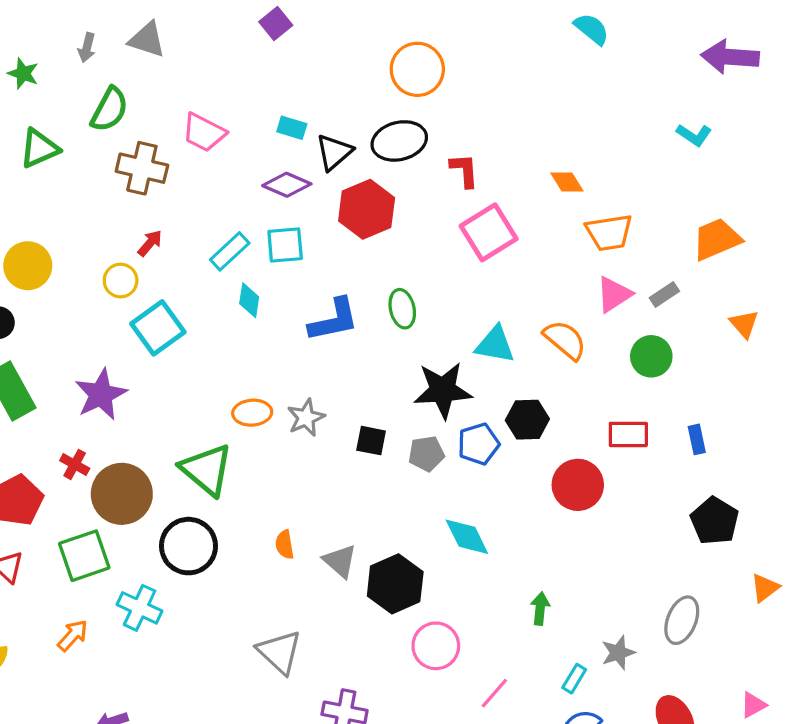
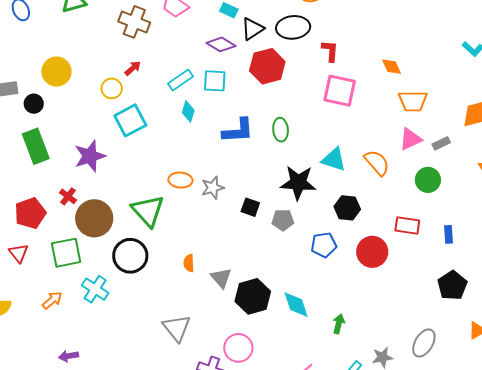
pink square: (489, 232) -> (340, 91), turned 36
blue pentagon: (479, 444) -> (324, 245), moved
cyan diamond: (467, 537) -> (296, 305), moved
pink circle: (436, 646) -> (238, 348), moved

